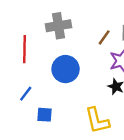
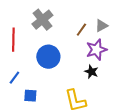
gray cross: (59, 26) -> (42, 20), turned -30

